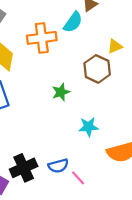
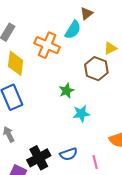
orange cross: (42, 38) -> (47, 45), turned 35
cyan star: (89, 127) -> (81, 114), moved
pink line: (78, 178) -> (95, 162), moved, turned 32

